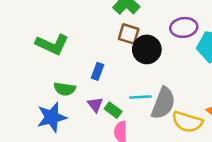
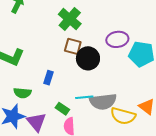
gray semicircle: (163, 103) -> (103, 102), turned 64
purple triangle: (95, 105) -> (36, 122), moved, size x1.5

